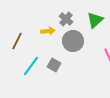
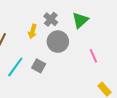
yellow arrow: (48, 31) -> (33, 31), turned 112

